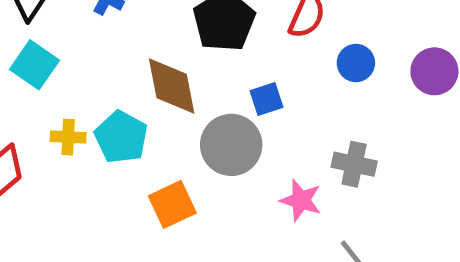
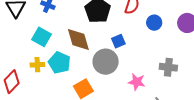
cyan square: (35, 65) -> (41, 37), moved
gray cross: (354, 164) -> (168, 67), moved

